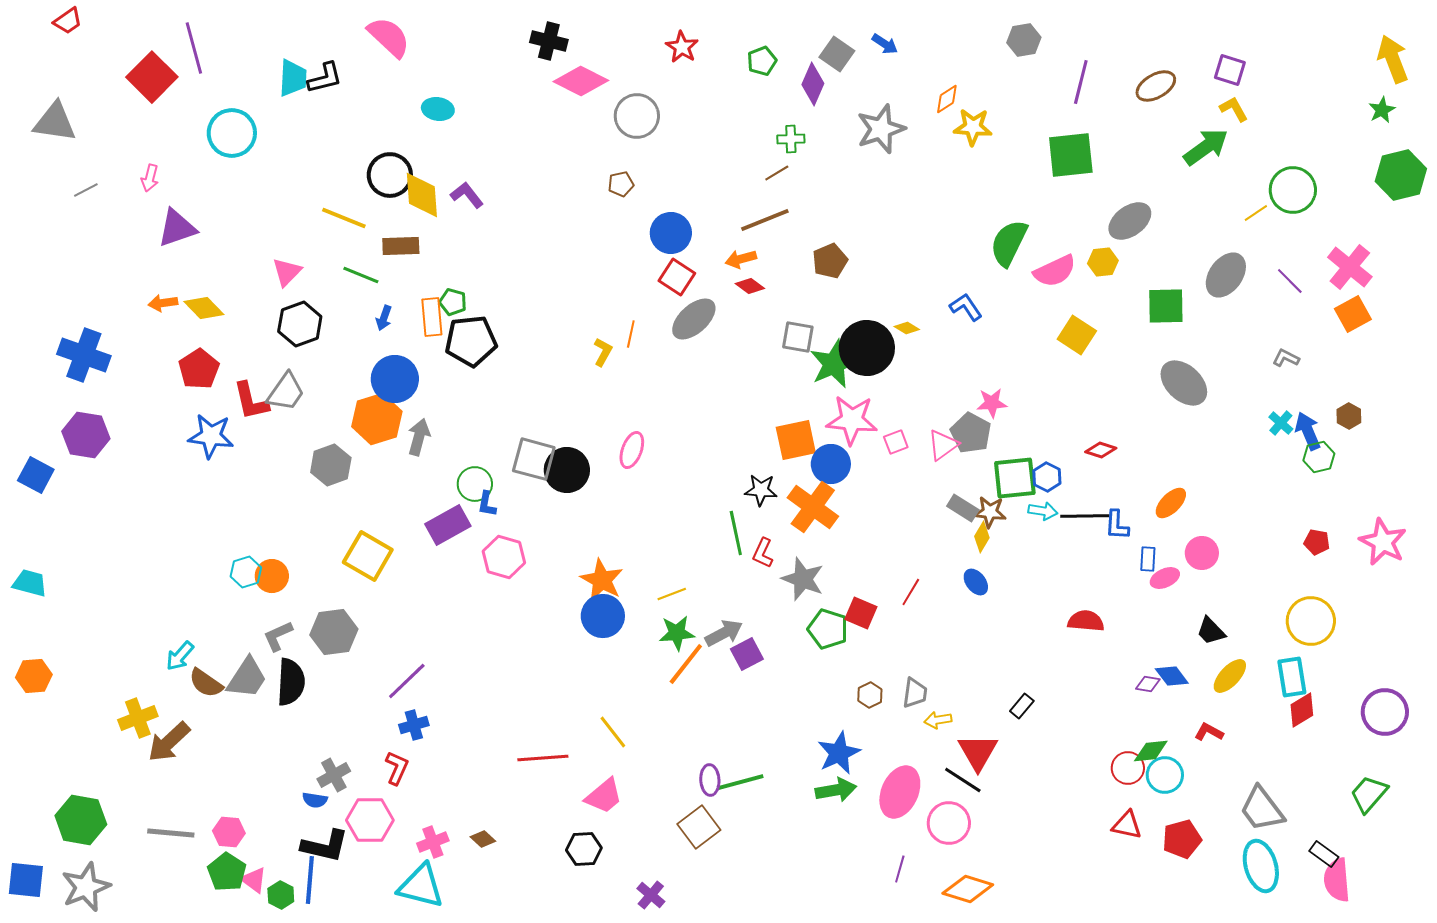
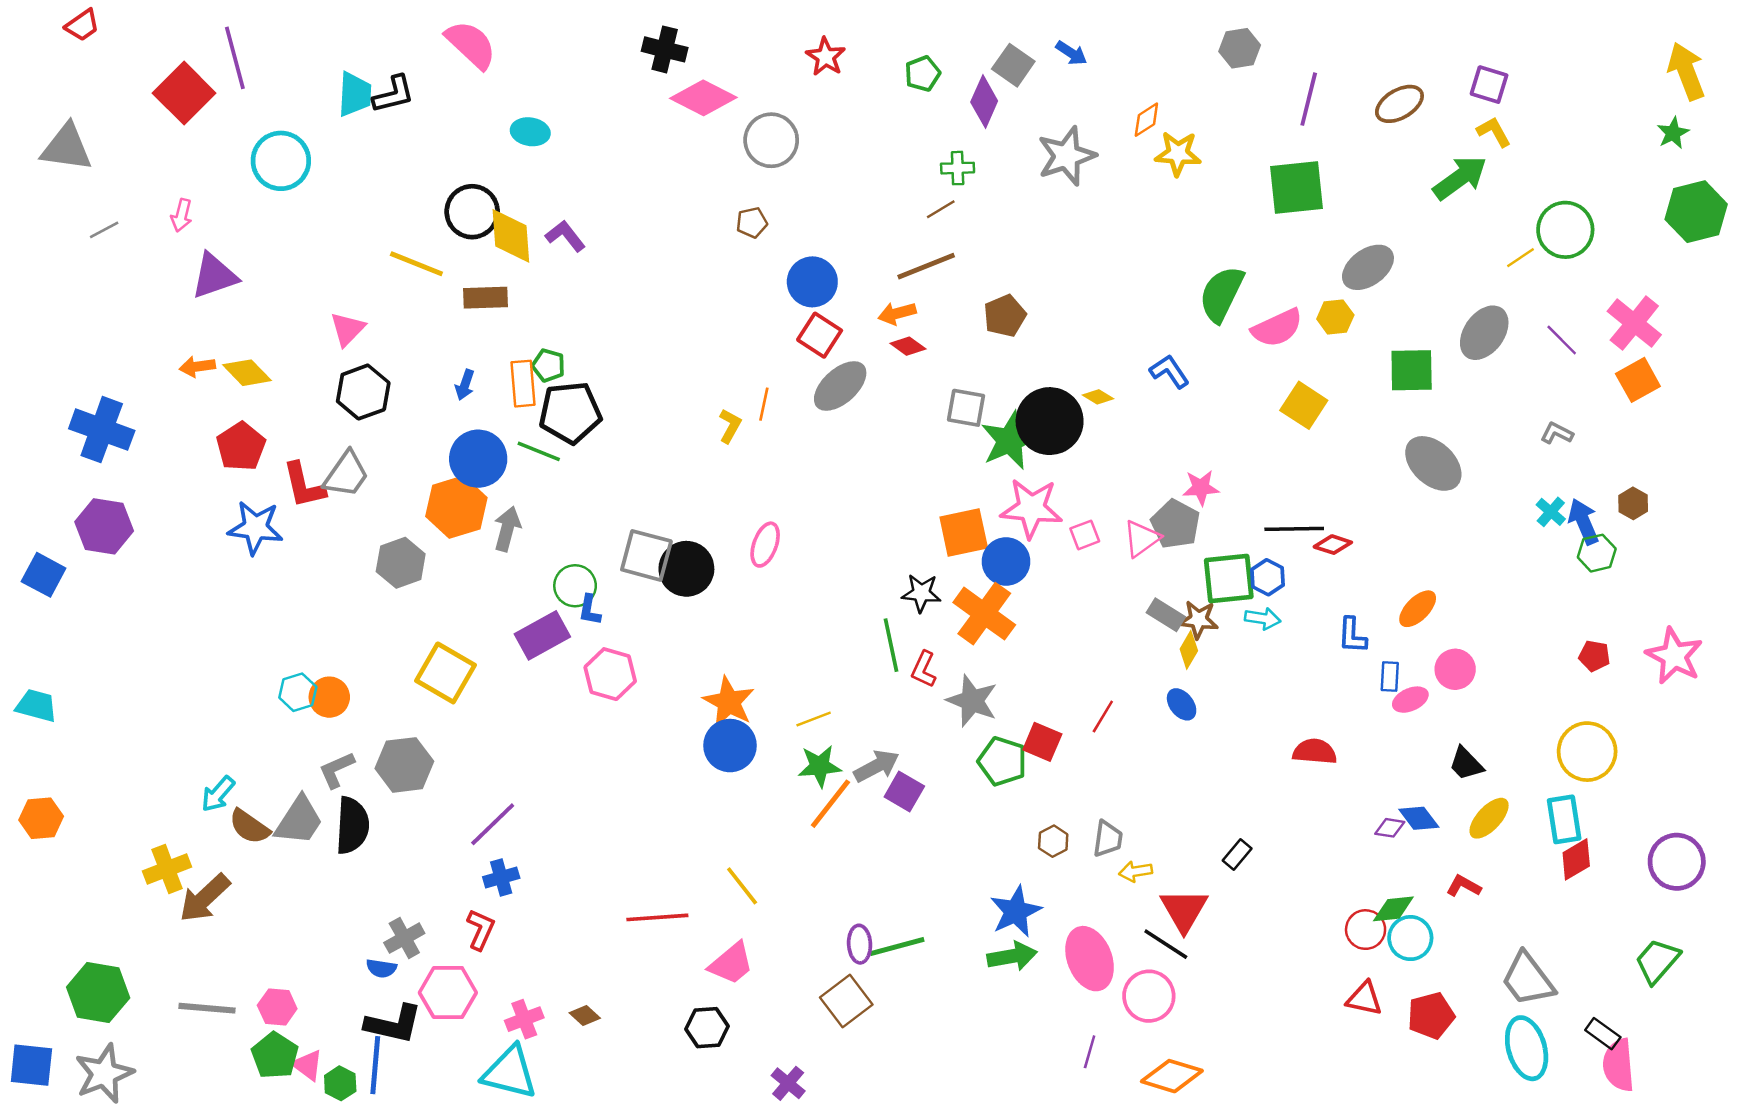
green line: (361, 275) -> (539, 451), moved
black line: (1085, 516) -> (1294, 529), moved
purple square: (747, 654) -> (904, 792), turned -32
pink ellipse: (900, 792) -> (1090, 959), turned -45

